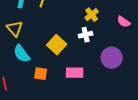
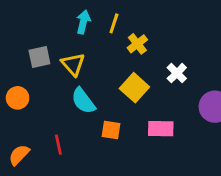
yellow cross: (92, 15) -> (137, 44), moved
white cross: (86, 35) -> (177, 73), turned -32

